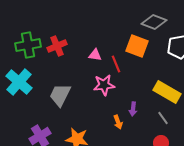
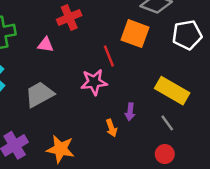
red cross: (57, 46) -> (69, 17), moved
pink triangle: (95, 55) -> (46, 45), moved
gray trapezoid: (60, 95) -> (39, 94), turned 35

